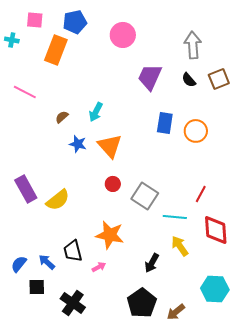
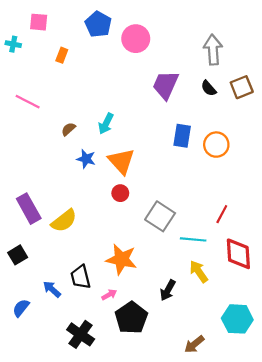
blue pentagon: (75, 22) -> (98, 24), moved, turned -30
orange rectangle: (56, 50) -> (62, 55), size x0.5
red circle: (113, 184) -> (120, 193), moved
blue semicircle: (19, 264) -> (21, 308), moved
black square: (37, 287) -> (18, 255), moved, turned -30
black pentagon: (142, 303) -> (131, 318), moved

